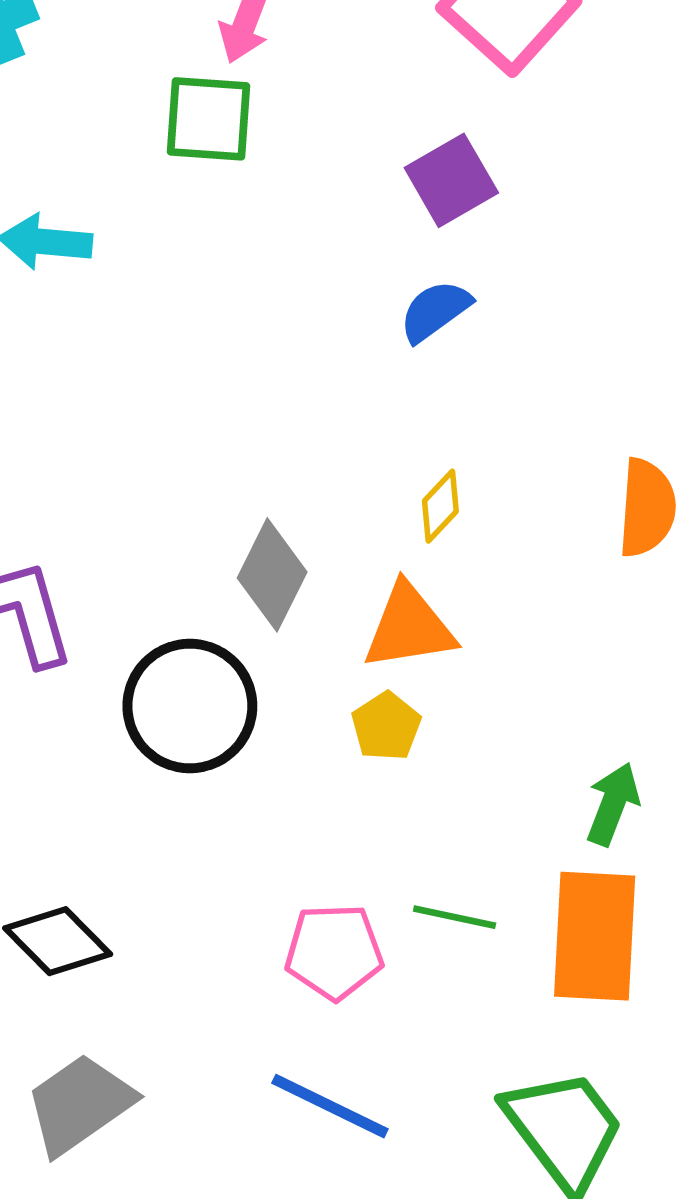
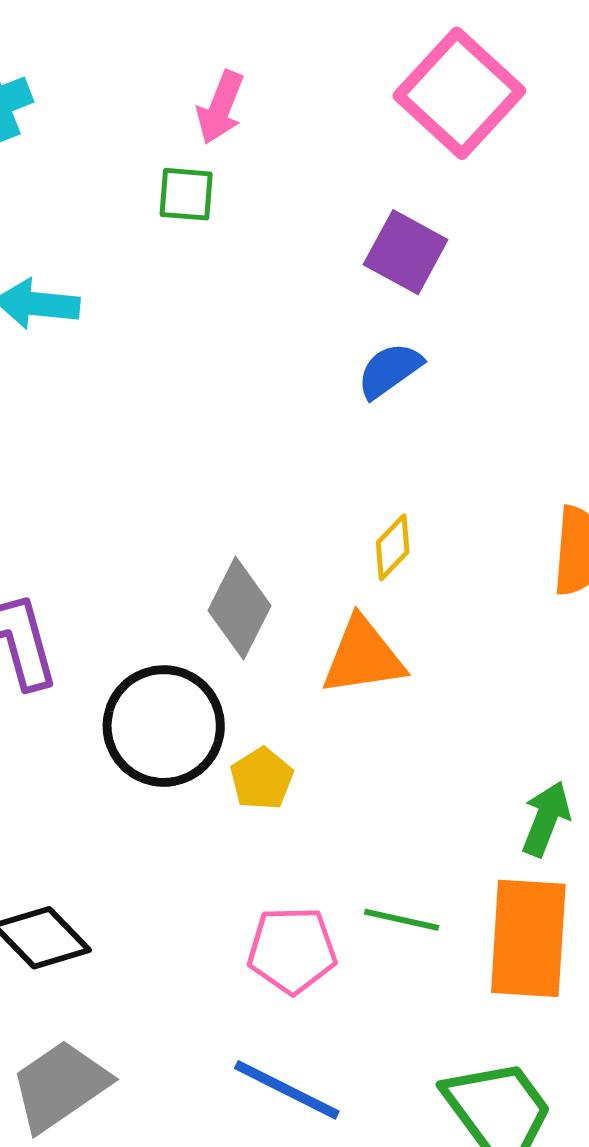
green square: (208, 119) -> (186, 194), size x0.7
purple square: (451, 180) -> (406, 252), turned -32
yellow pentagon: (386, 726) -> (262, 779), moved

